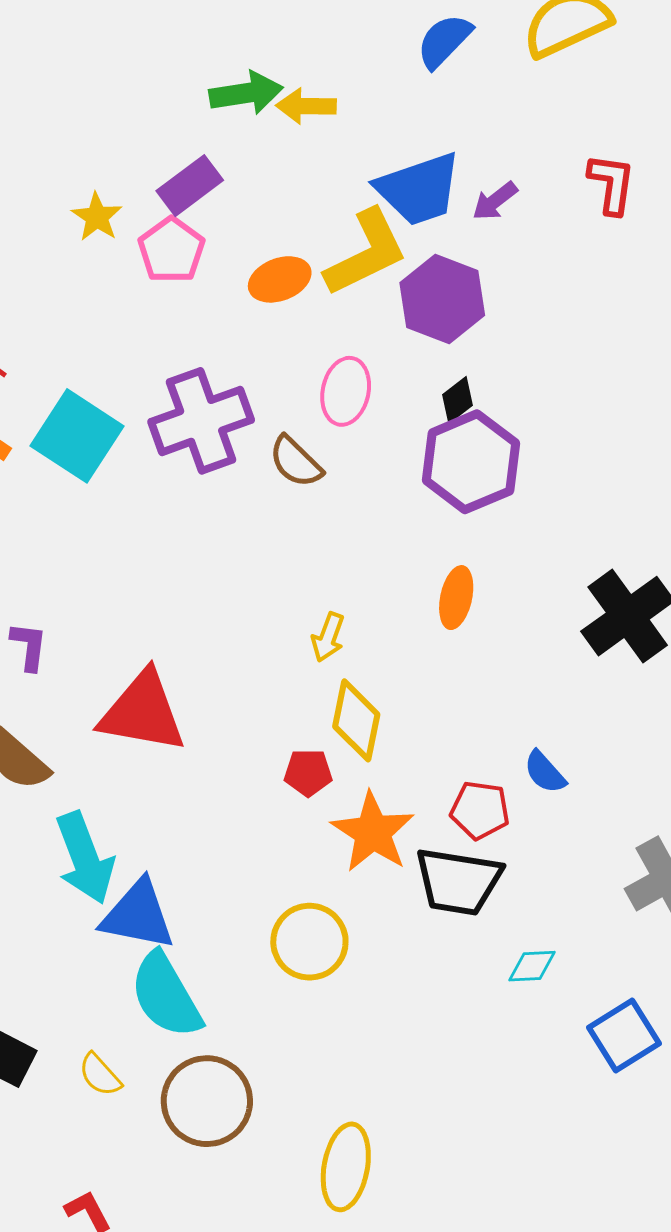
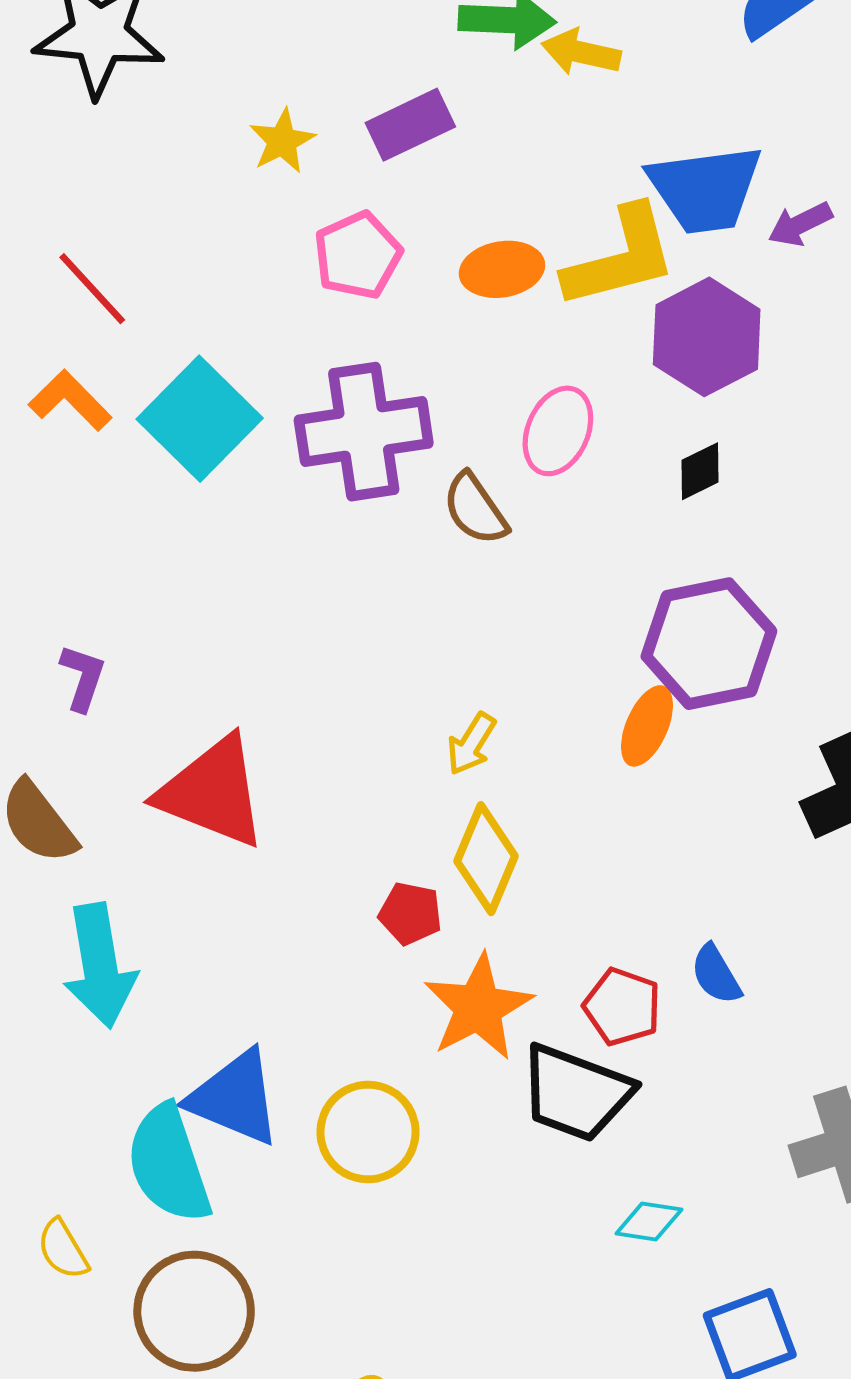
pink pentagon: (171, 250) -> (358, 255), moved
purple hexagon: (471, 462) -> (709, 644), moved
blue triangle: (138, 915) -> (235, 1098), moved

